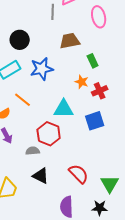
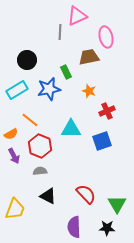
brown trapezoid: (70, 41) -> (89, 57), moved
green rectangle: (93, 61) -> (66, 72), moved
orange star: (82, 82) -> (89, 91), moved
red hexagon: (49, 134) -> (40, 146), moved

